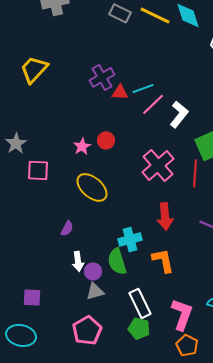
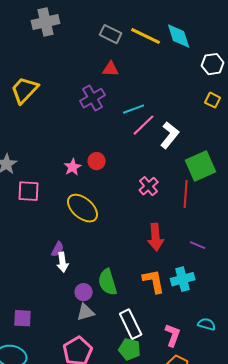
red triangle: (120, 92) -> (111, 69), moved
pink cross: (158, 165) -> (149, 186), size x0.6
cyan cross: (130, 239) -> (183, 279), moved
white arrow: (78, 261) -> (63, 262), moved
pink L-shape: (182, 314) -> (173, 335), size x0.7

